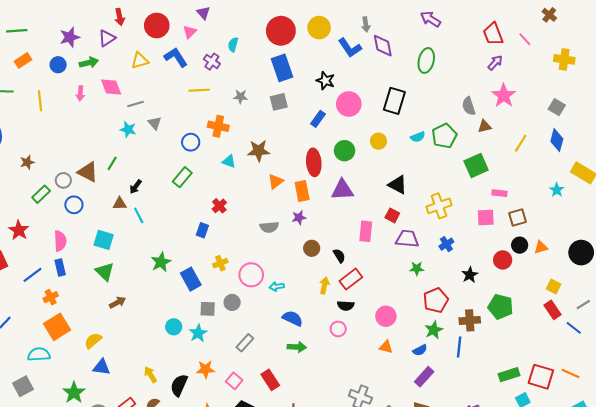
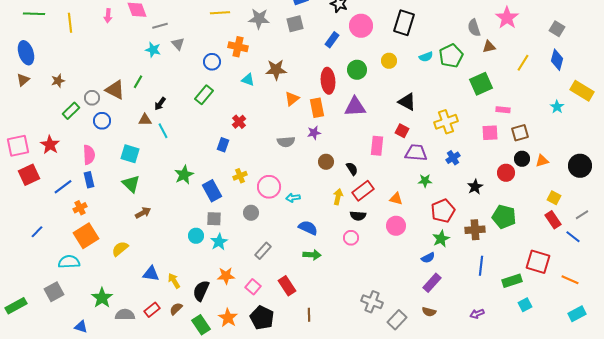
gray star: (241, 97) -> (259, 19), size x1.5
gray square: (208, 309) -> (214, 219), moved
orange triangle: (386, 347) -> (396, 199), moved
blue line: (459, 347) -> (481, 266), moved
blue triangle: (102, 367) -> (151, 274), moved
red square: (541, 377) -> (538, 262), moved

